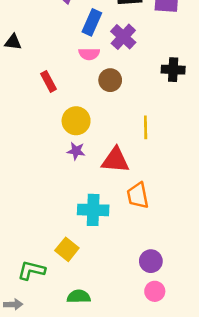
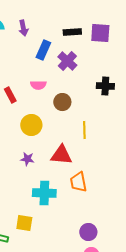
pink semicircle: (89, 54) -> (38, 85), moved
brown circle: (110, 80) -> (62, 102), moved
purple star: (76, 151) -> (27, 159), moved
yellow square: (67, 249) -> (24, 223), turned -30

